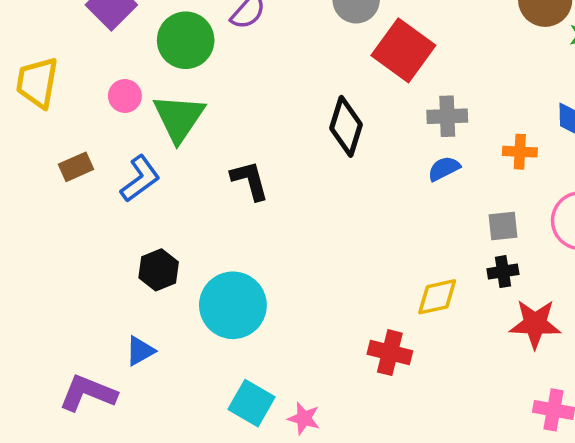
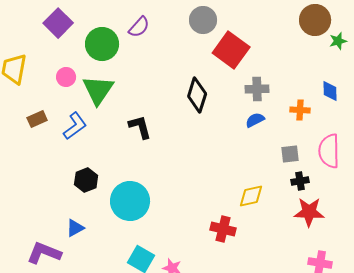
black cross: (503, 272) -> (300, 181), moved

